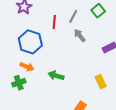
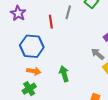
gray arrow: (80, 35) -> (98, 54), moved
green arrow: (56, 76) -> (64, 74), turned 70

